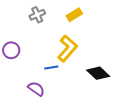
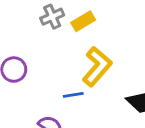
yellow rectangle: (74, 15) -> (83, 21), moved

